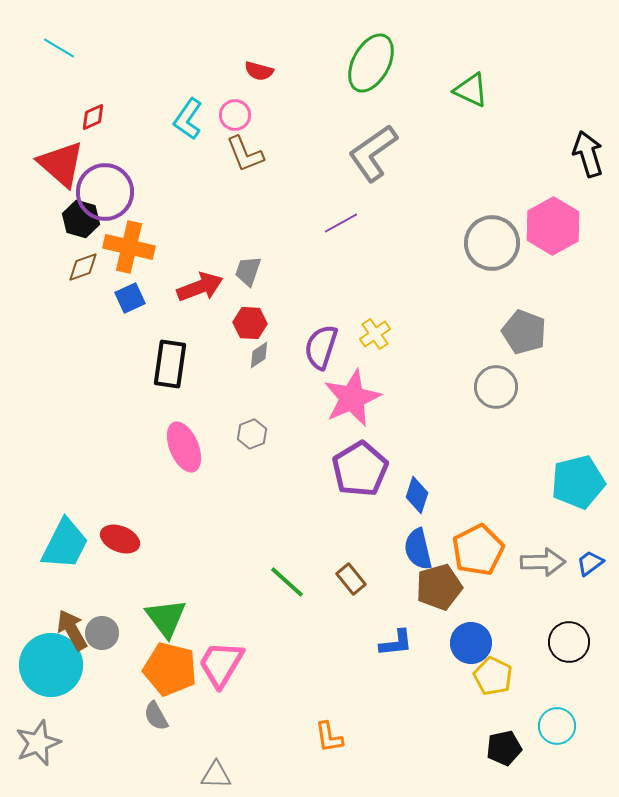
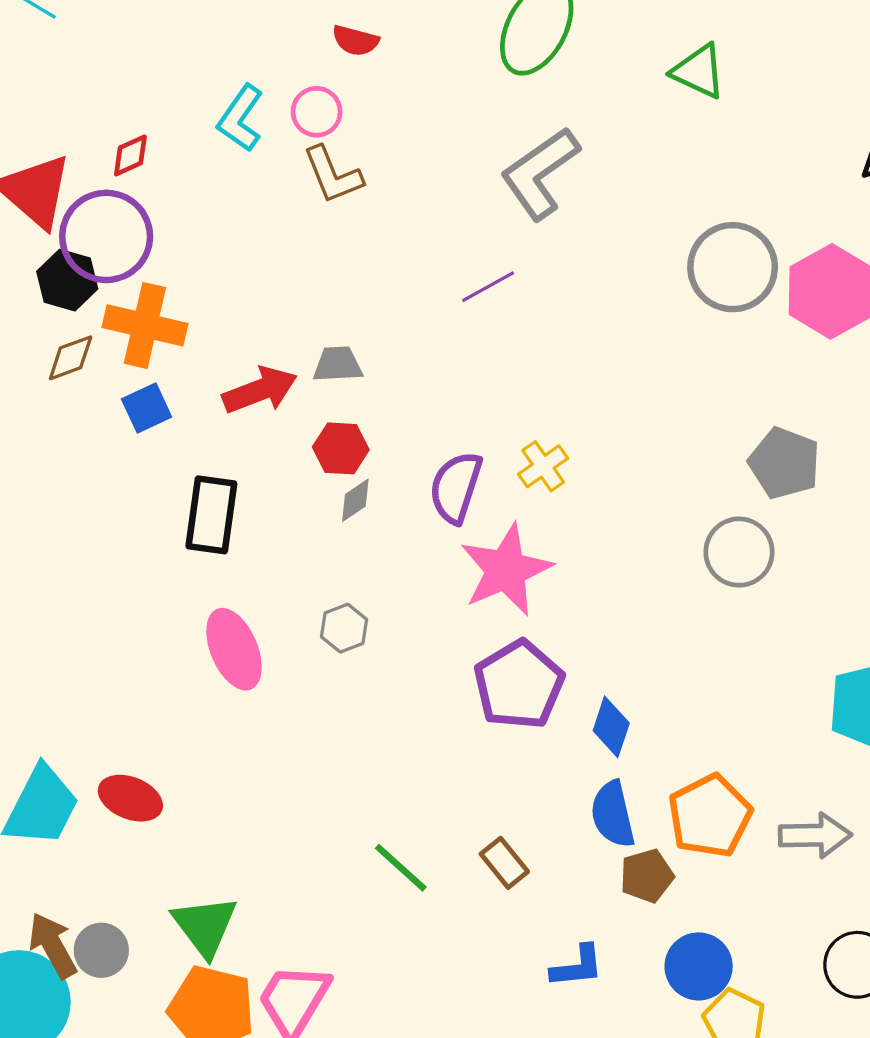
red diamond: (93, 117) -> (130, 155), moved
gray circle: (492, 243) -> (733, 267), moved
gray trapezoid: (248, 271) -> (338, 364), turned 68
brown pentagon: (439, 587) -> (647, 876), size x0.7

